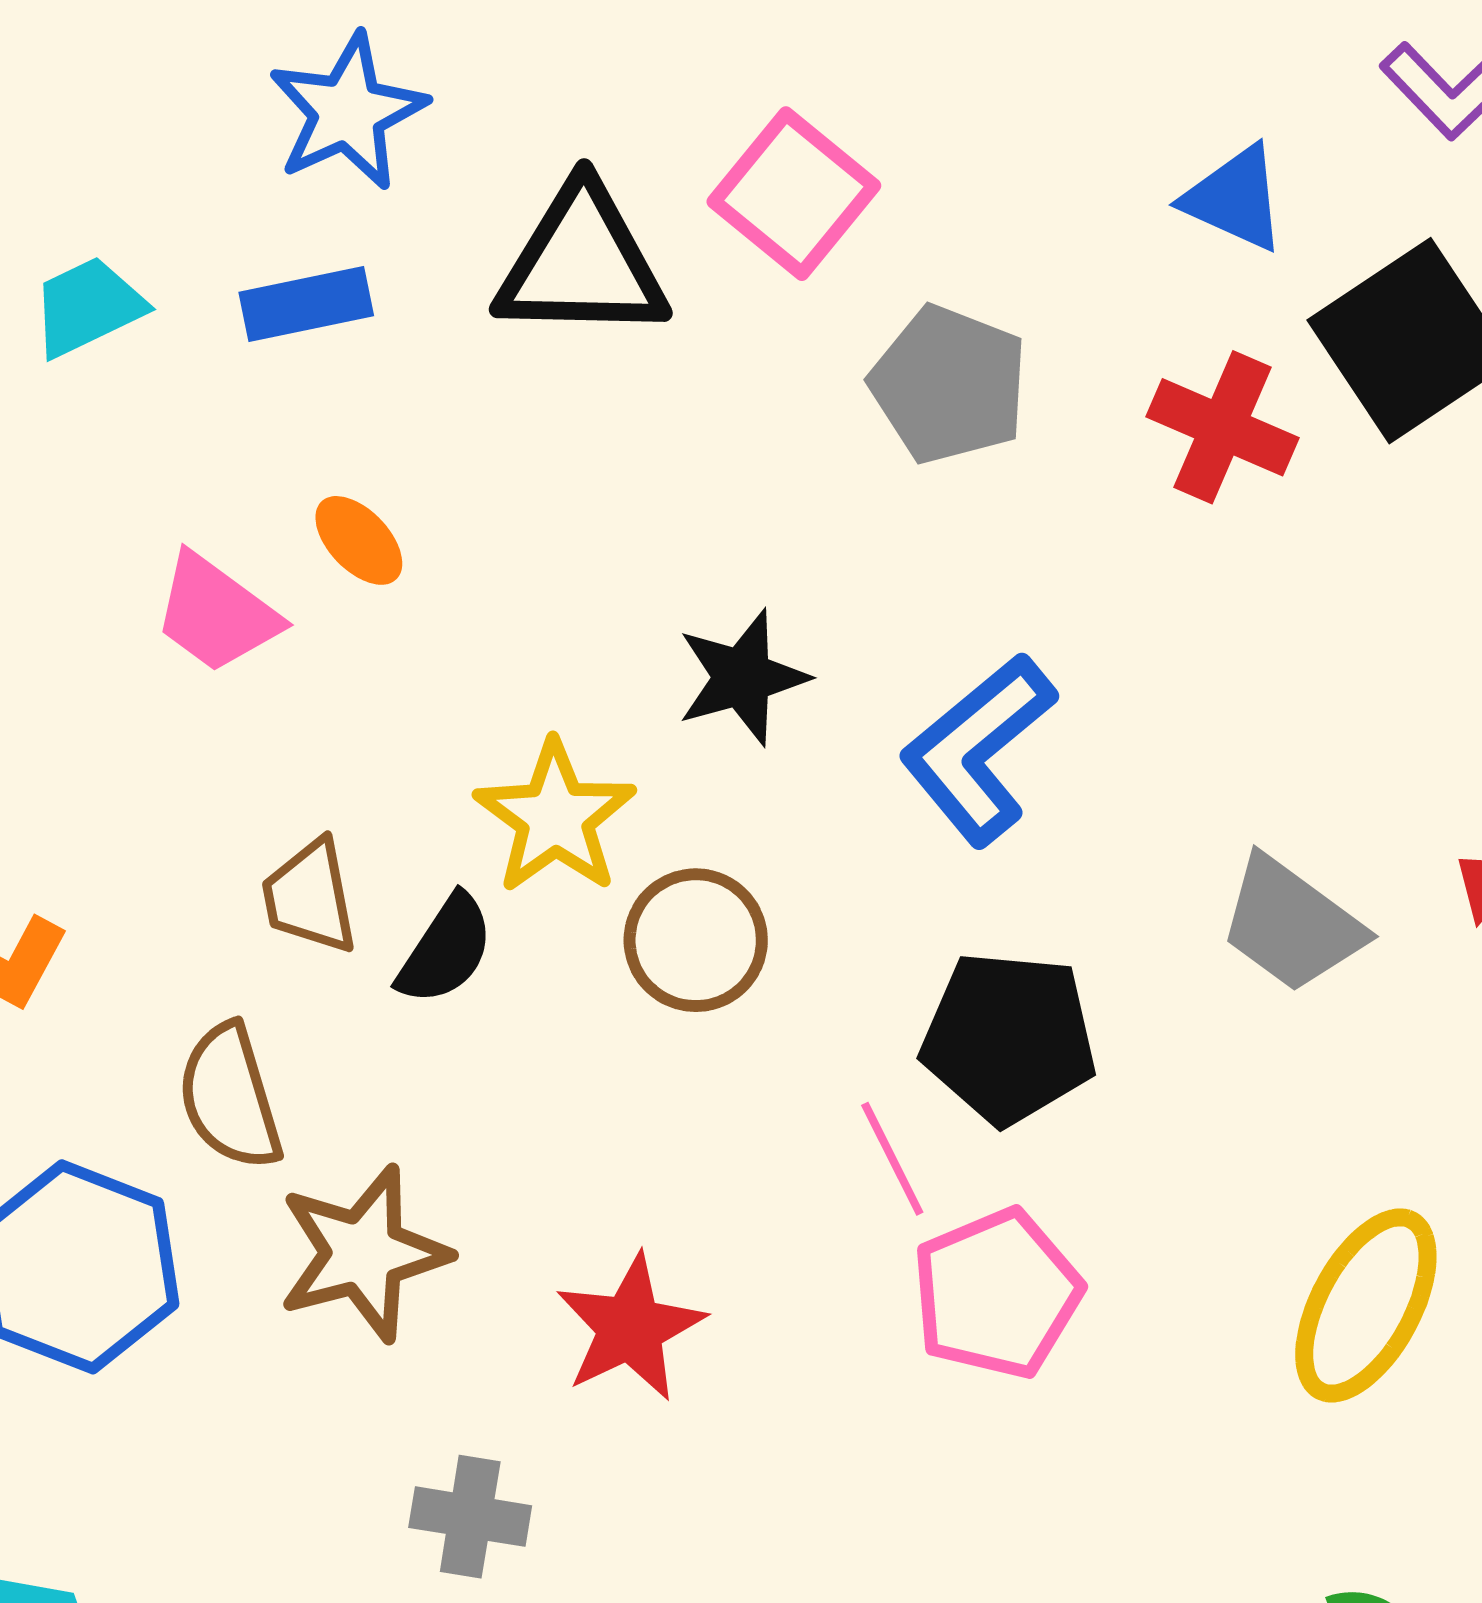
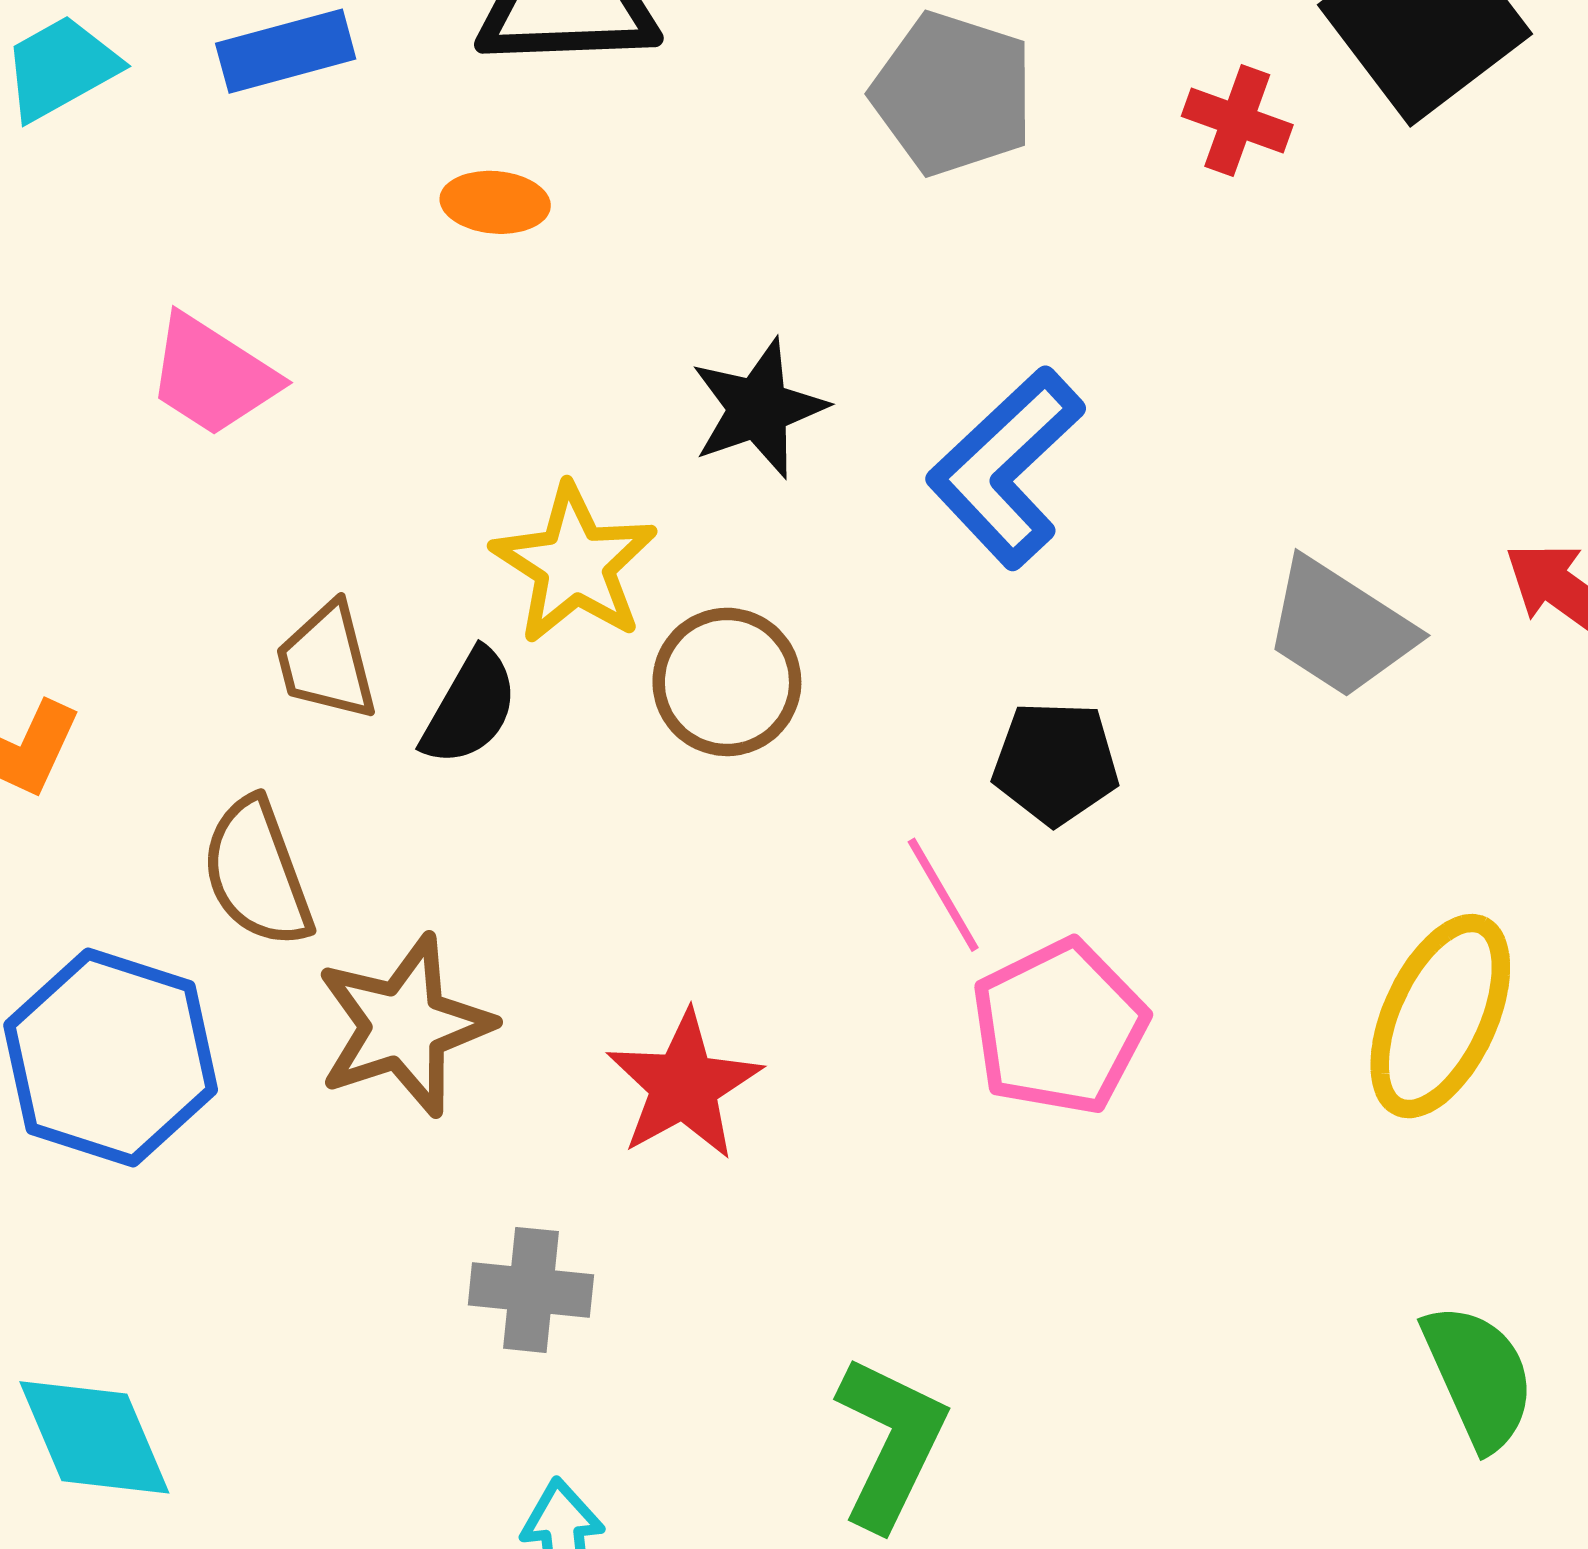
red cross: (1222, 427) -> (1237, 120), size x0.7
orange ellipse: (359, 540) -> (495, 202), moved, turned -38
black pentagon: (1009, 1038) -> (1056, 763), size x0.7

